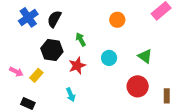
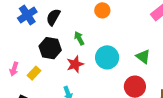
orange circle: (117, 20) -> (102, 10), moved
cyan circle: (109, 58) -> (107, 57), size x1.5
pink arrow: (16, 72) -> (14, 69), turned 80

